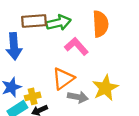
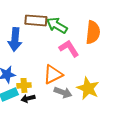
green arrow: (59, 23) -> (57, 25), turned -145
yellow star: (105, 88) -> (88, 88), turned -30

